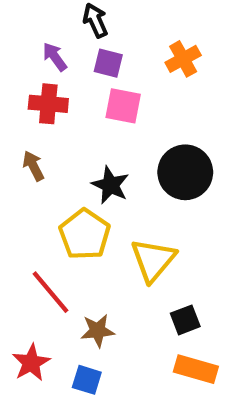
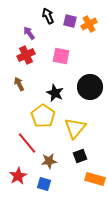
orange cross: (183, 59) -> (89, 24), moved
purple square: (108, 63) -> (70, 21), moved
red cross: (48, 104) -> (26, 55), turned -30
black square: (185, 320) -> (80, 156), moved

